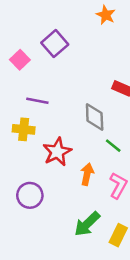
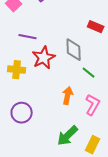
yellow cross: (24, 129) -> (17, 70), moved
red star: (57, 152) -> (44, 58), moved

